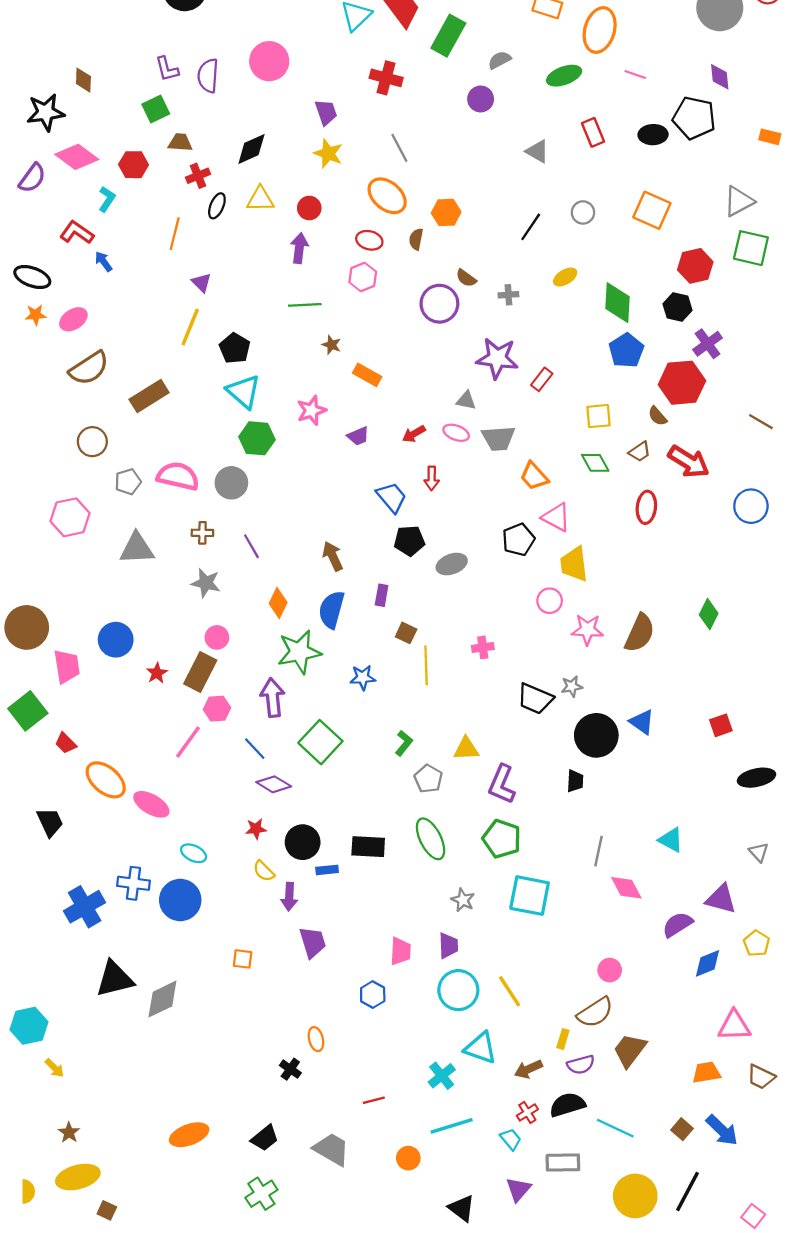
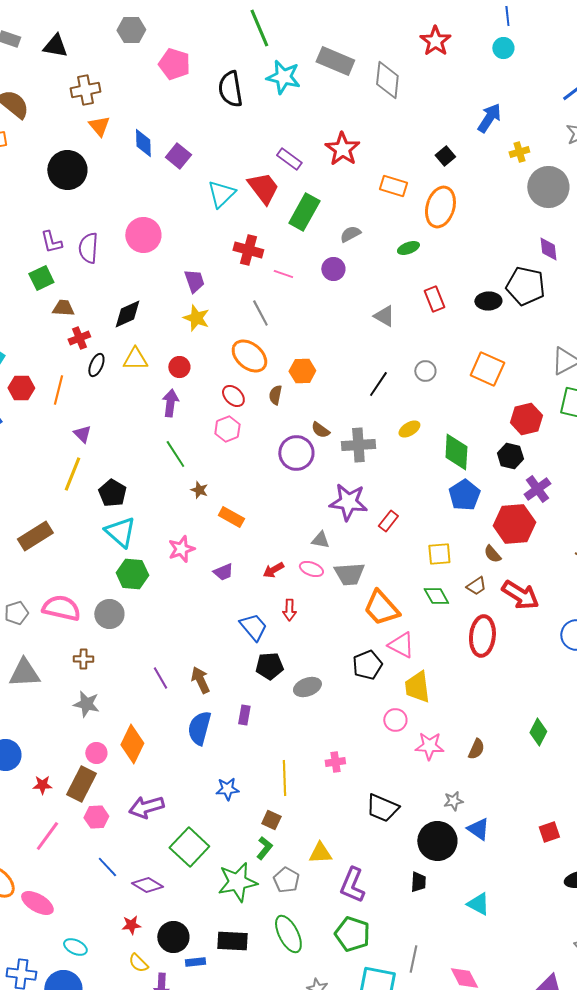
pink line: (635, 75) -> (283, 274), moved
green ellipse: (564, 76) -> (408, 248), size x0.7
red hexagon: (133, 165) -> (21, 388), moved
red ellipse: (369, 240) -> (233, 396), turned 30
gray cross: (508, 295) -> (358, 445), size x1.8
green line: (305, 305) -> (175, 454), turned 60
orange trapezoid: (534, 476) -> (381, 608), size x1.4
red ellipse: (646, 507) -> (482, 636), size x1.4
purple line: (251, 546) -> (160, 678), moved
orange diamond: (278, 603) -> (132, 744), moved, size x1.4
brown square: (406, 633) -> (271, 820), moved
brown semicircle: (640, 633) -> (476, 749), size x0.6
green star: (299, 652) -> (237, 882), moved
red star: (157, 673) -> (42, 785), turned 30
gray star: (572, 686) -> (453, 801), moved
purple arrow: (273, 698) -> (146, 807), turned -100
pink line: (188, 742) -> (47, 836), moved
blue line: (255, 749) -> (107, 867), moved
cyan triangle: (671, 840) -> (478, 904), moved
gray line: (599, 851) -> (413, 959), moved

